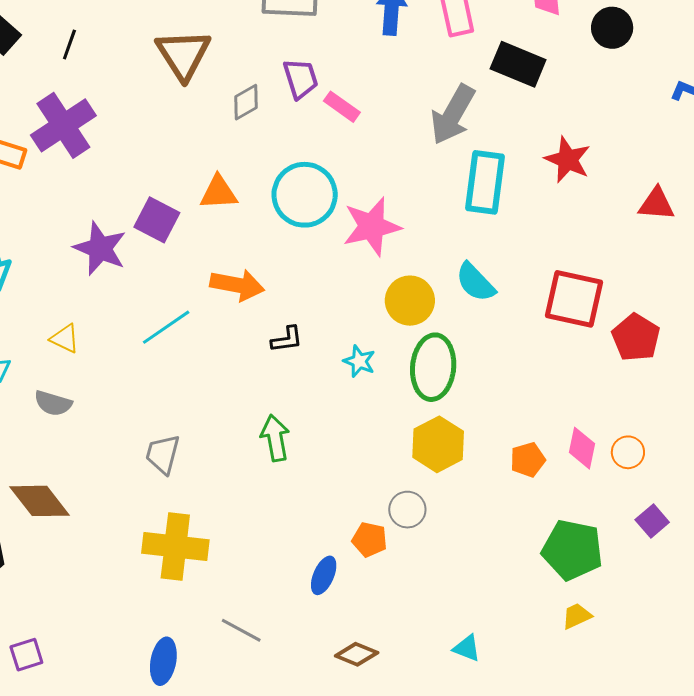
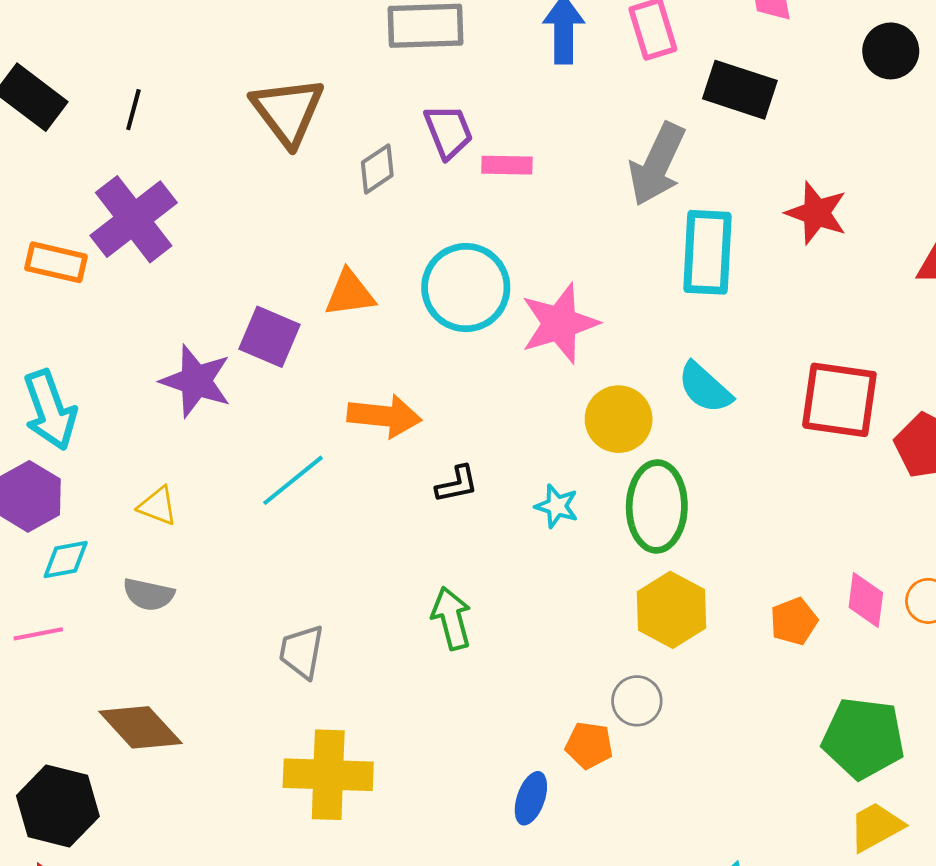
black circle: (612, 28) -> (891, 51), moved
pink rectangle: (342, 107) -> (507, 165), turned -30
yellow trapezoid: (577, 616) -> (876, 827), size x1.4

